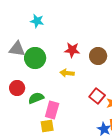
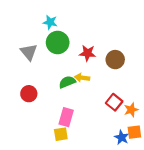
gray triangle: (17, 49) -> (29, 52), turned 42
green circle: (35, 58) -> (58, 43), moved
green semicircle: (36, 98) -> (67, 82), moved

